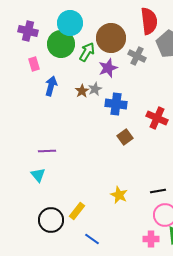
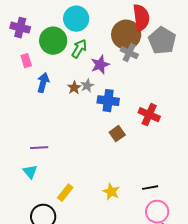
cyan circle: (70, 23) -> (76, 19), moved
brown circle: (111, 38) -> (126, 35), moved
yellow rectangle: (77, 211) -> (65, 193), moved

